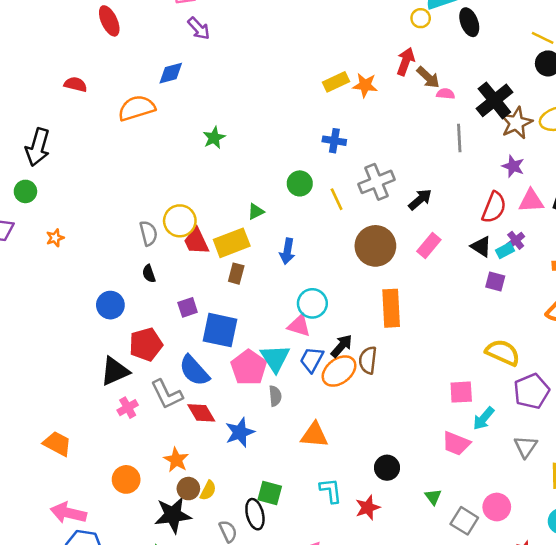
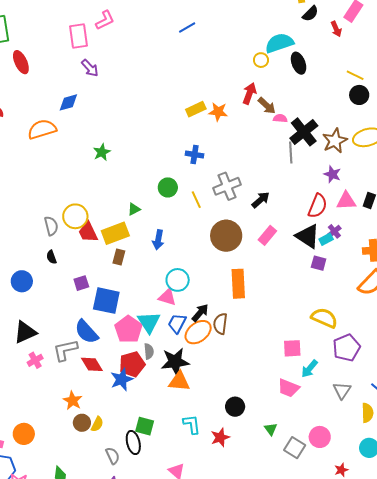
black cross: (494, 100) -> (304, 132), moved
black triangle: (481, 247) -> (308, 236), size x1.5
red pentagon: (146, 344) -> (132, 364), moved
gray L-shape: (167, 394) -> (65, 350), turned 104
orange circle: (126, 479) -> (24, 434), moved
black star: (173, 515) -> (175, 362), moved

